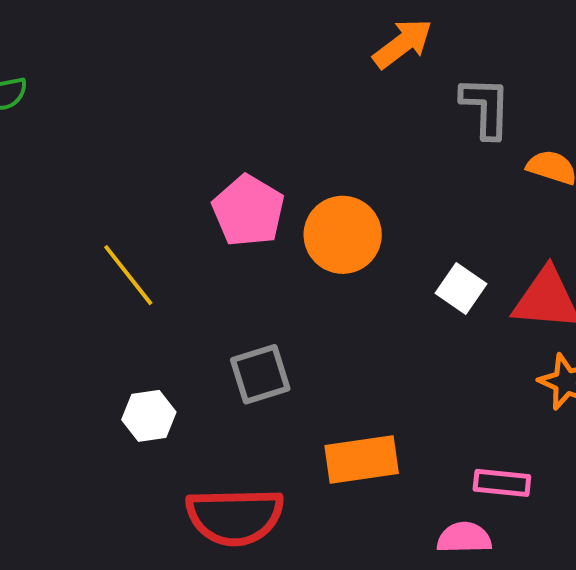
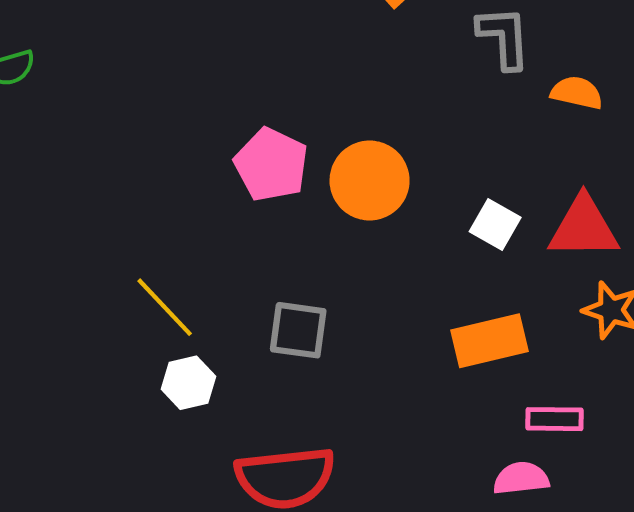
yellow line: (128, 275) -> (165, 307), moved
gray square: (260, 374) -> (298, 330), turned 30
orange rectangle: (362, 459) -> (490, 341), moved

